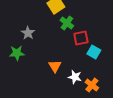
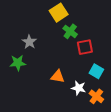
cyan square: (94, 52) -> (96, 71), moved
orange triangle: (55, 66) -> (58, 76), turned -48

